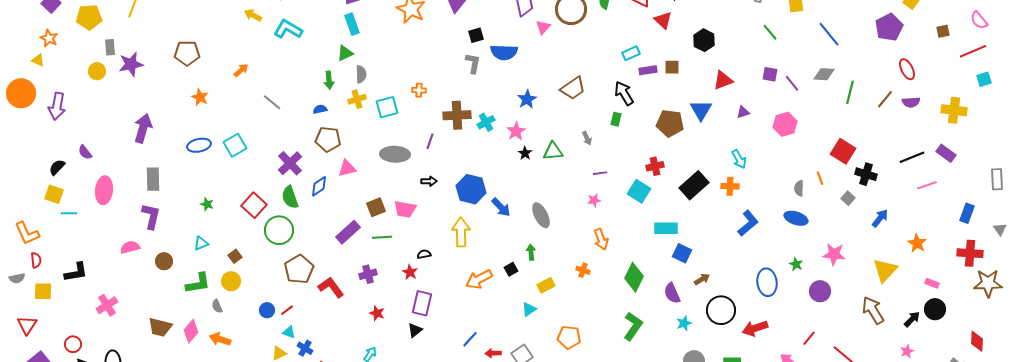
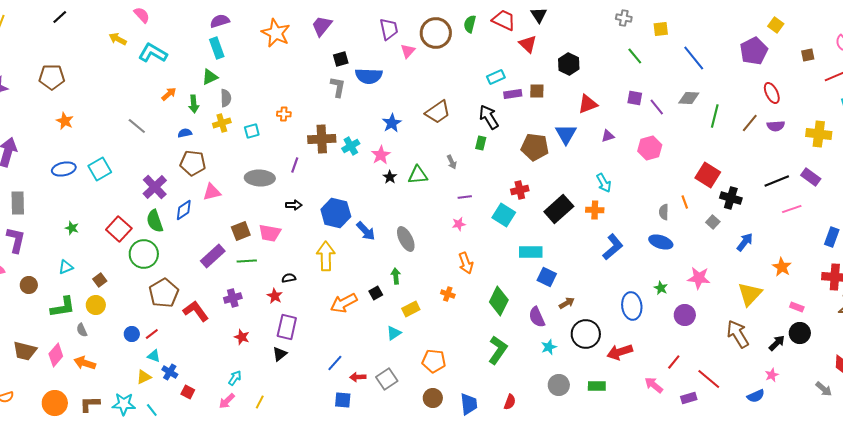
orange arrow: (241, 70) -> (169, 94), moved
cyan square: (387, 107) -> (252, 131), size x0.7

